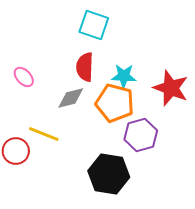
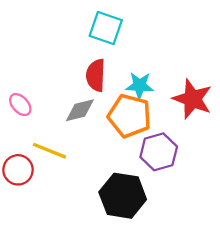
pink ellipse: (24, 77) -> (20, 105), moved

